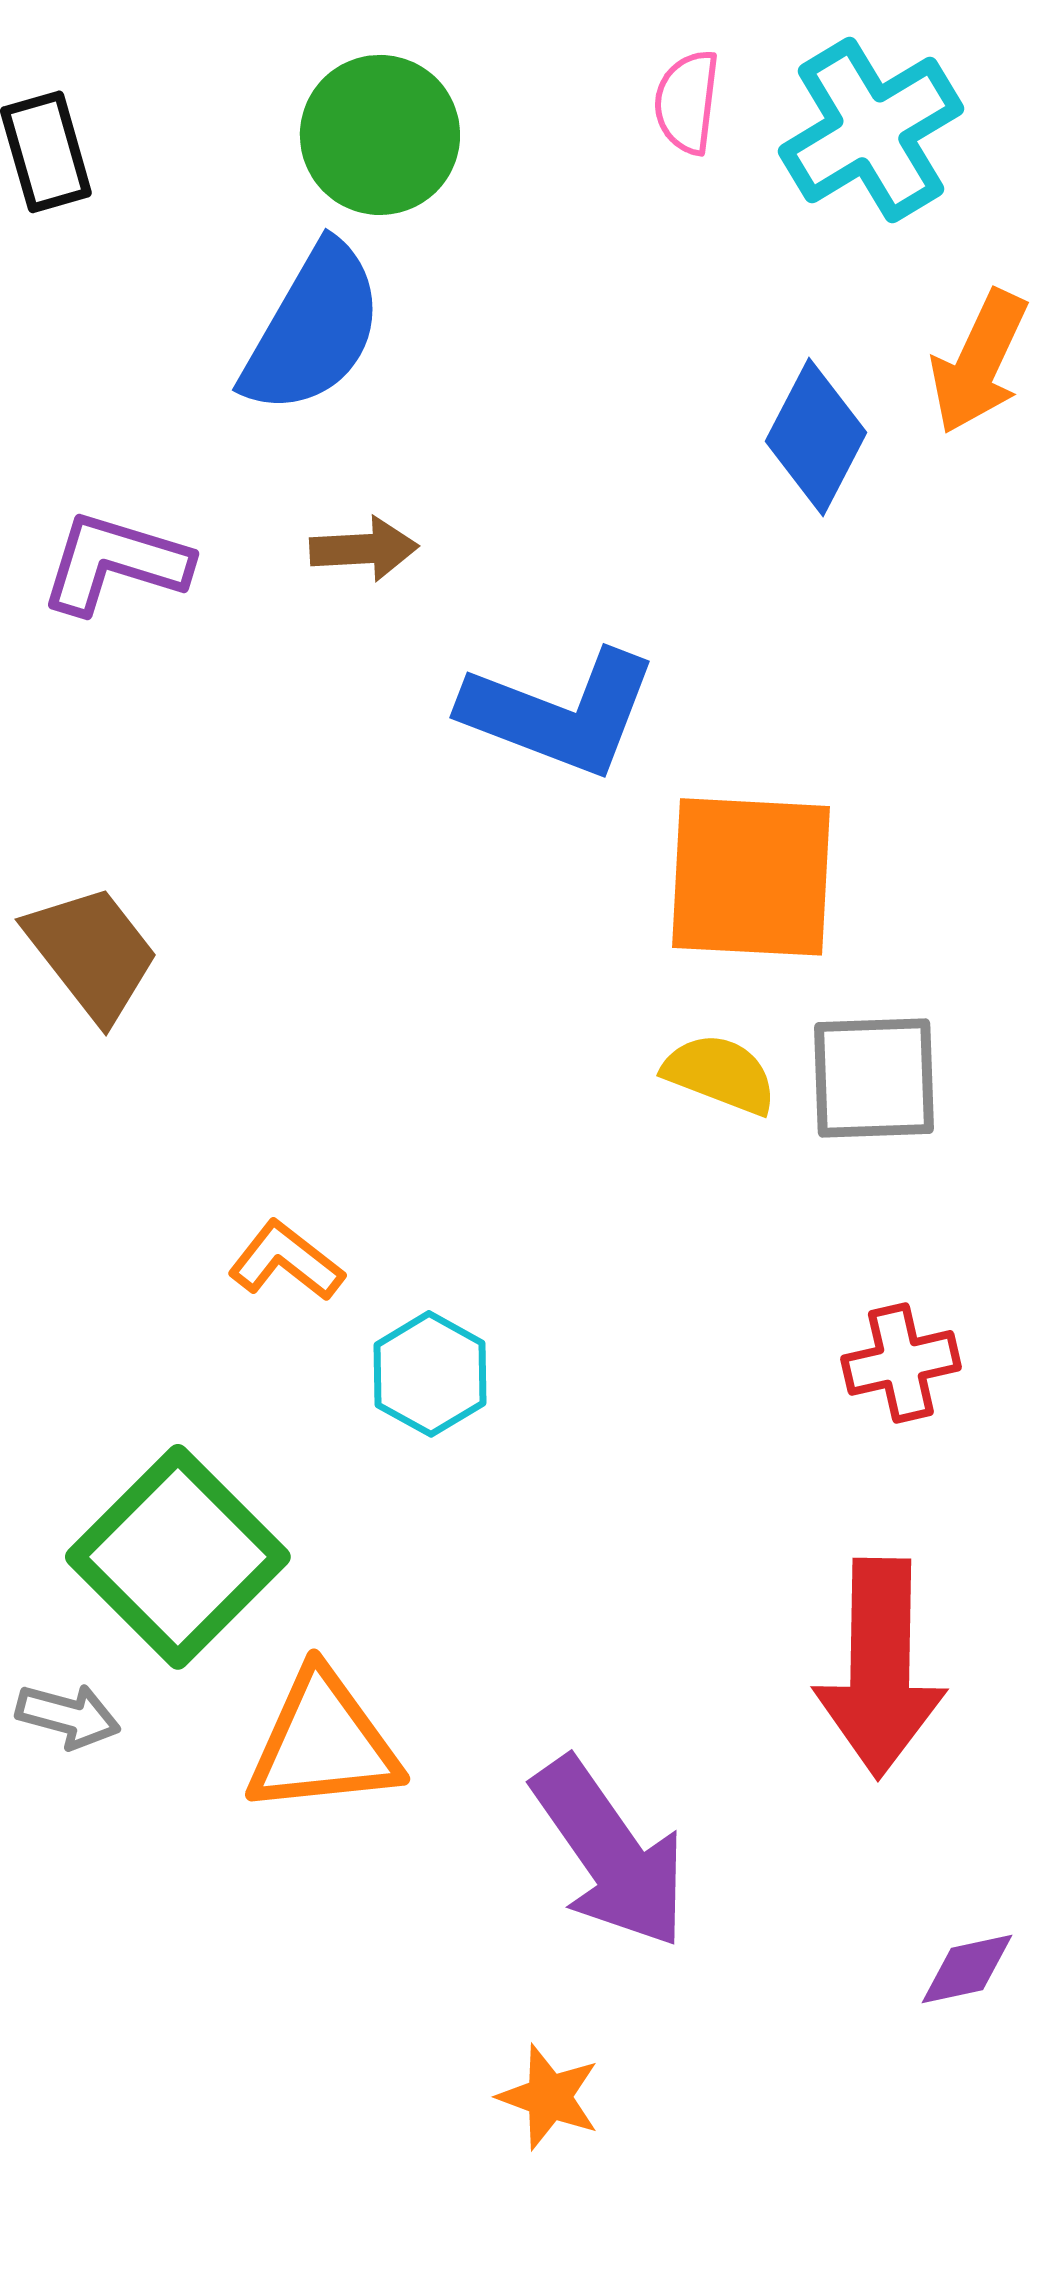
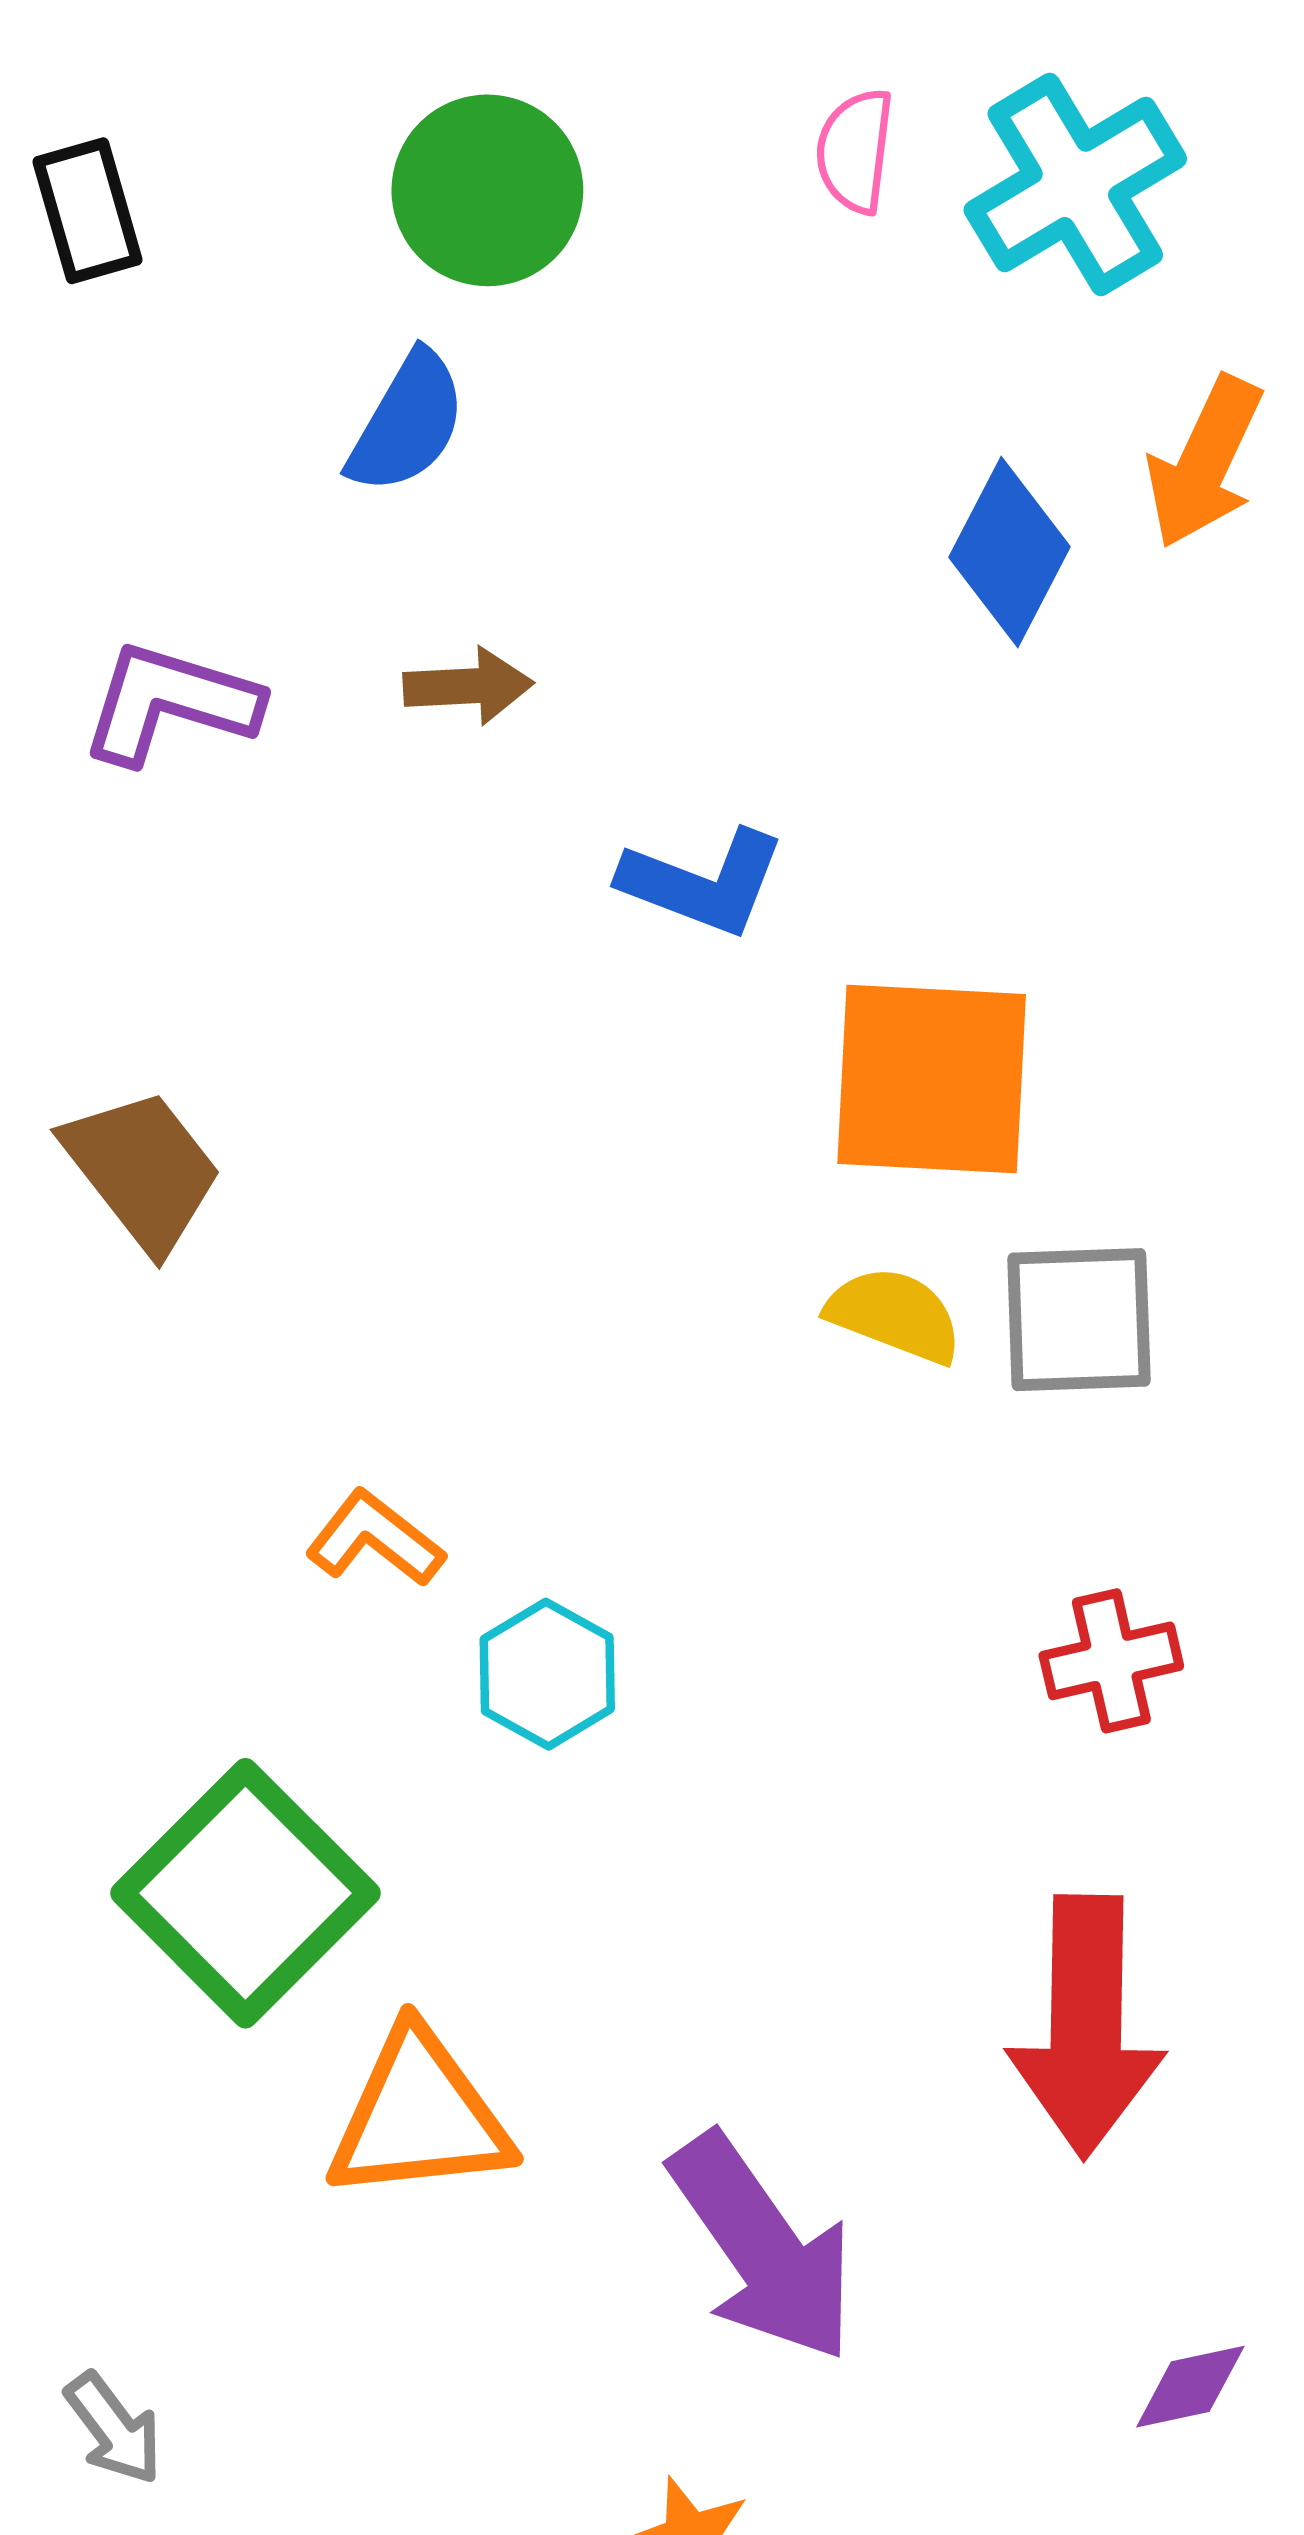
blue semicircle: (313, 329) -> (407, 423), size x0.7
blue L-shape: (560, 713) -> (703, 883), size x0.7
gray arrow: (68, 1716) -> (114, 2429), moved, turned 38

